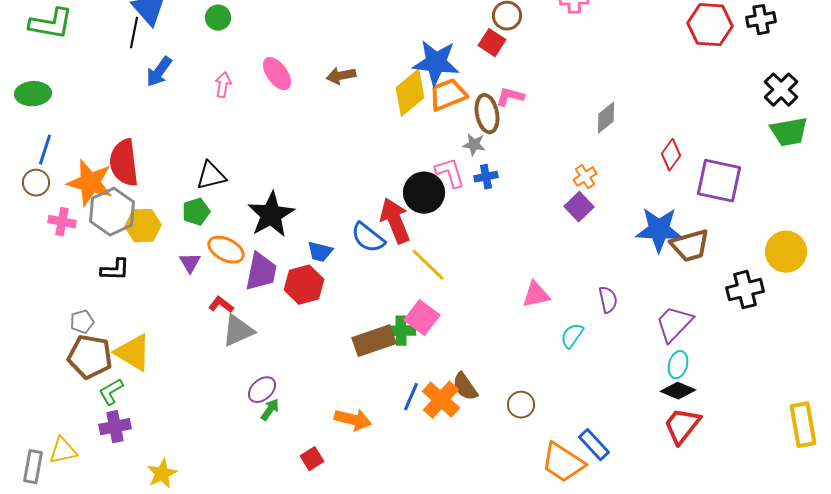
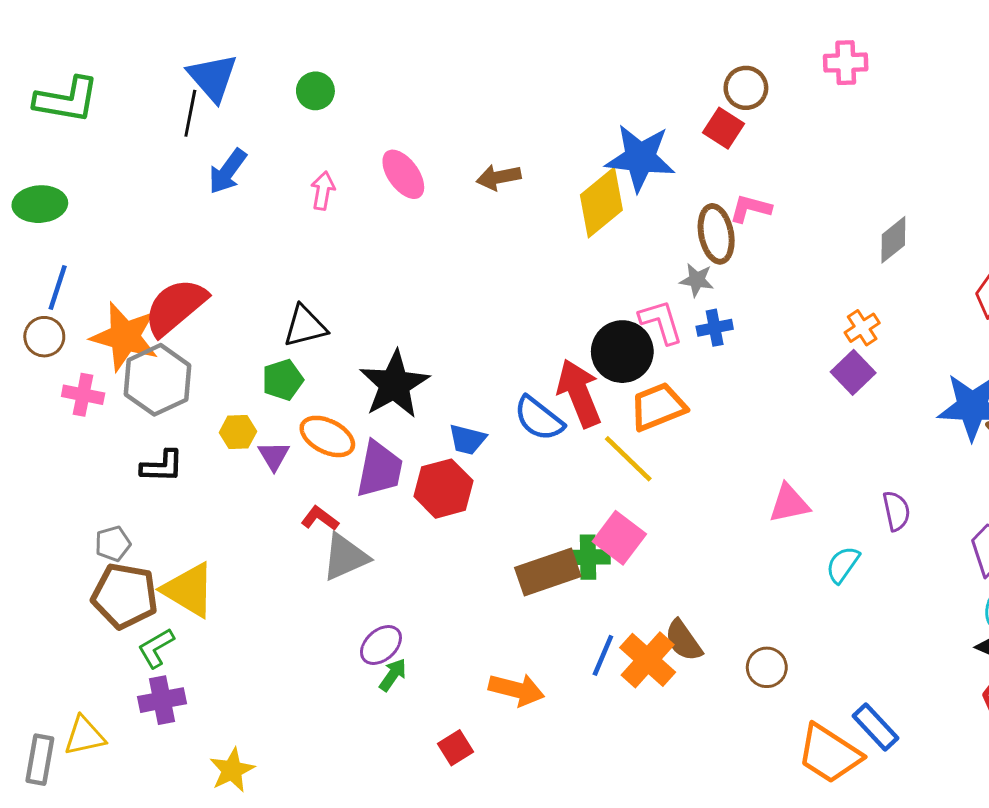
orange trapezoid: (448, 95) -> (658, 407), moved
red semicircle: (124, 163) -> (175, 307), turned 57
yellow hexagon: (143, 226) -> (238, 432), moved, size x0.7

